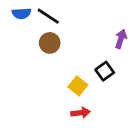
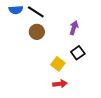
purple arrow: (121, 39) -> (74, 28), moved

